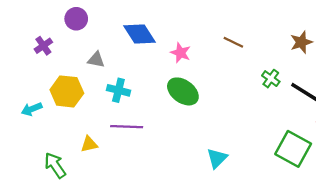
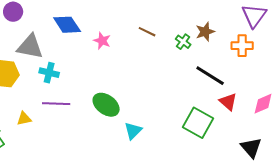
gray triangle: (96, 60) -> (30, 47), size x1.8
green cross: (271, 79) -> (183, 42), moved
green ellipse: (183, 91) -> (106, 105), moved

